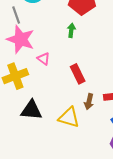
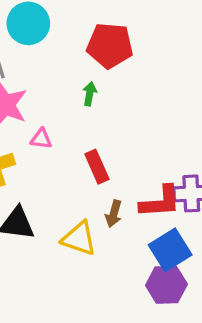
pink triangle: (43, 59) -> (41, 139), turned -32

